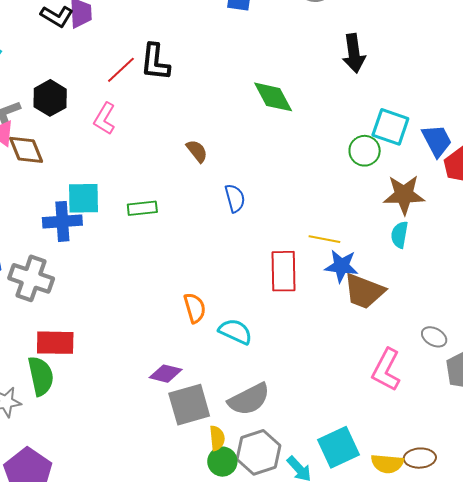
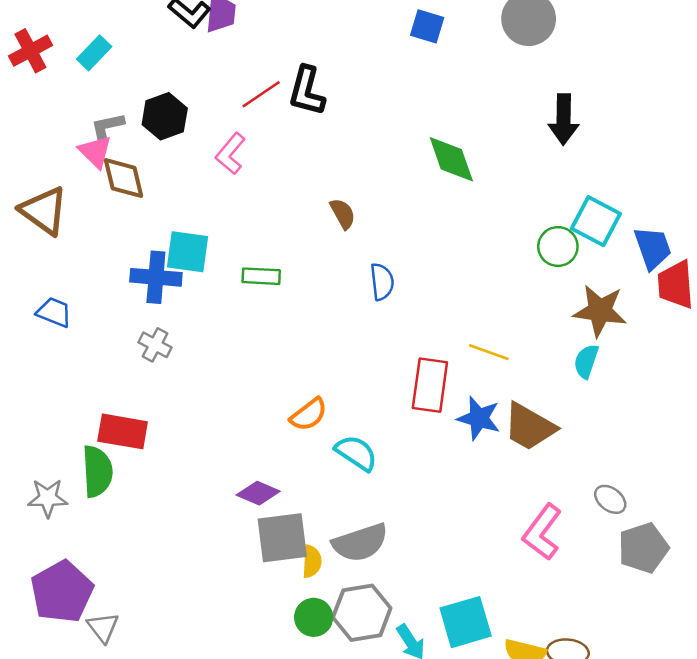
blue star: (341, 266) -> (479, 418), moved
gray cross: (31, 278) -> (155, 345), moved, size x0.6
orange semicircle: (195, 308) -> (309, 415), turned 60
yellow semicircle: (217, 438) -> (312, 561), moved

